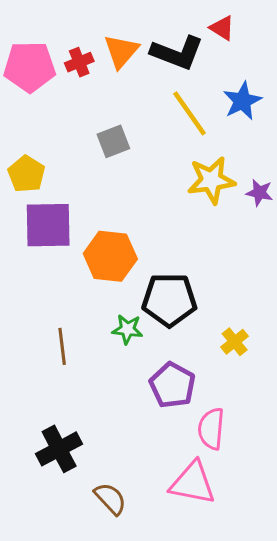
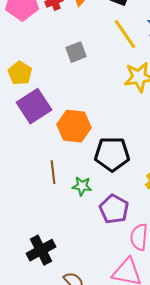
purple square: (48, 225) -> (34, 106), turned -32
green star: (127, 329) -> (82, 186), moved
brown line: (62, 346) -> (53, 172), moved

